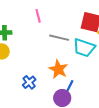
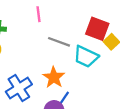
blue cross: (29, 82) -> (19, 88), size x1.6

